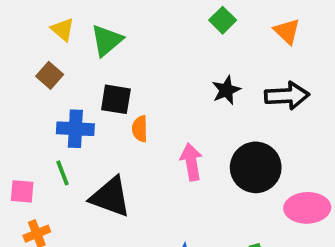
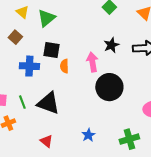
pink arrow: (191, 162) -> (92, 62), moved
black circle: (256, 167) -> (109, 87), moved
green line: (63, 173) -> (22, 102), moved

